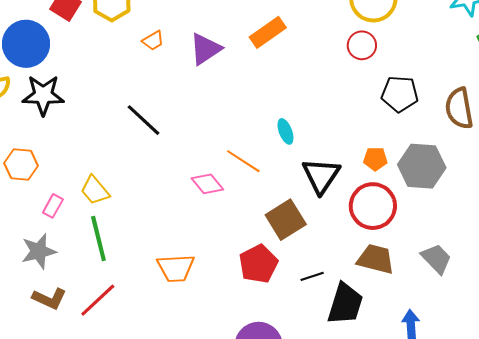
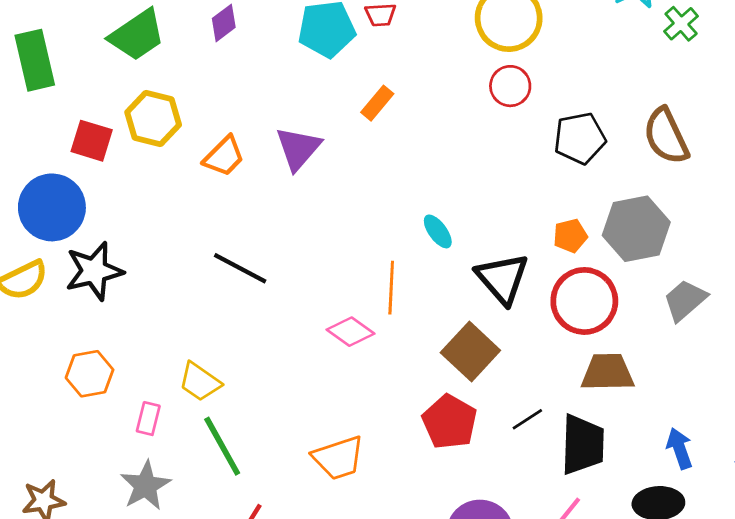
orange rectangle: (268, 32) -> (377, 103), size x0.7
orange trapezoid: (153, 41) -> (224, 156), size x1.4
orange line: (243, 161) -> (391, 288), turned 75
gray trapezoid: (436, 259) -> (685, 300), moved, turned -72

